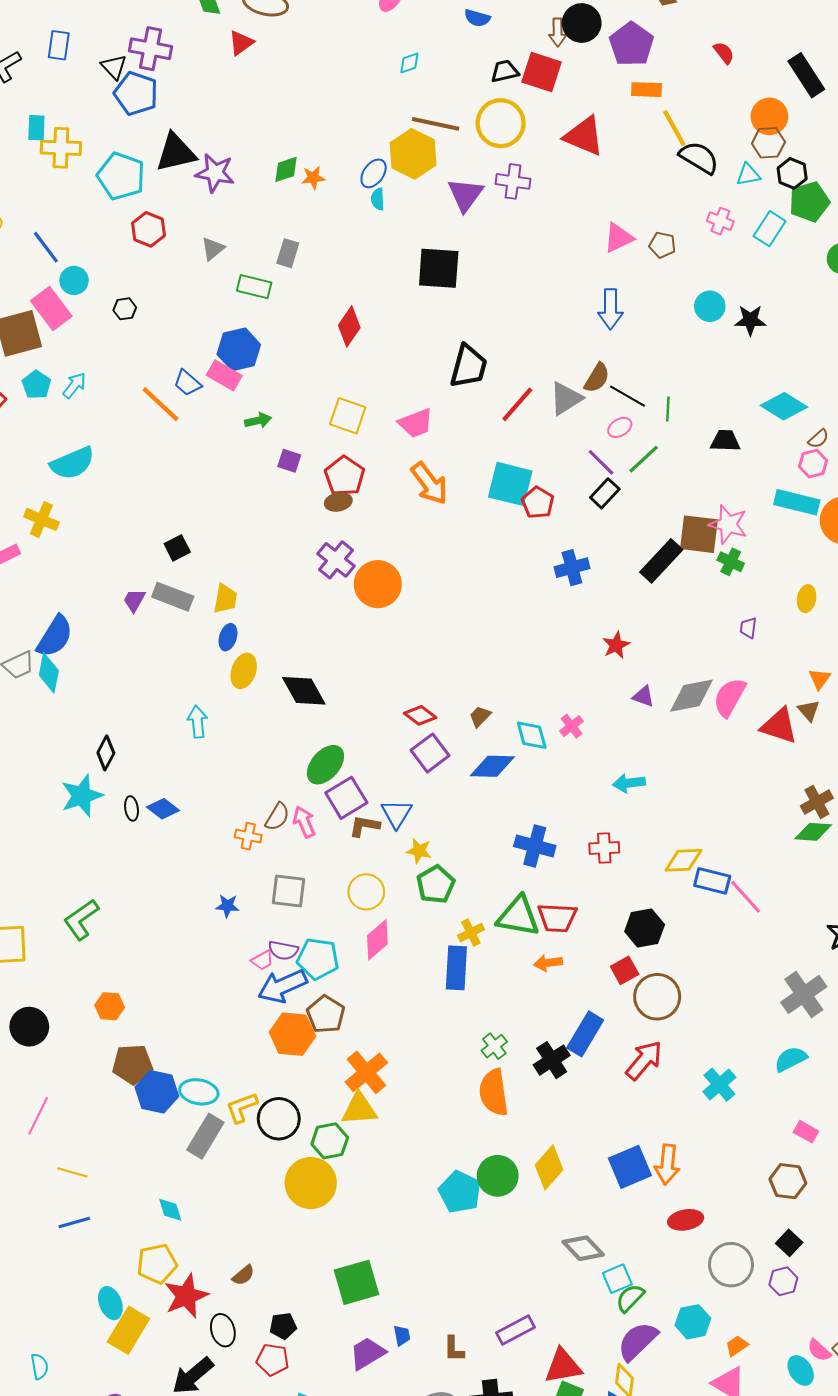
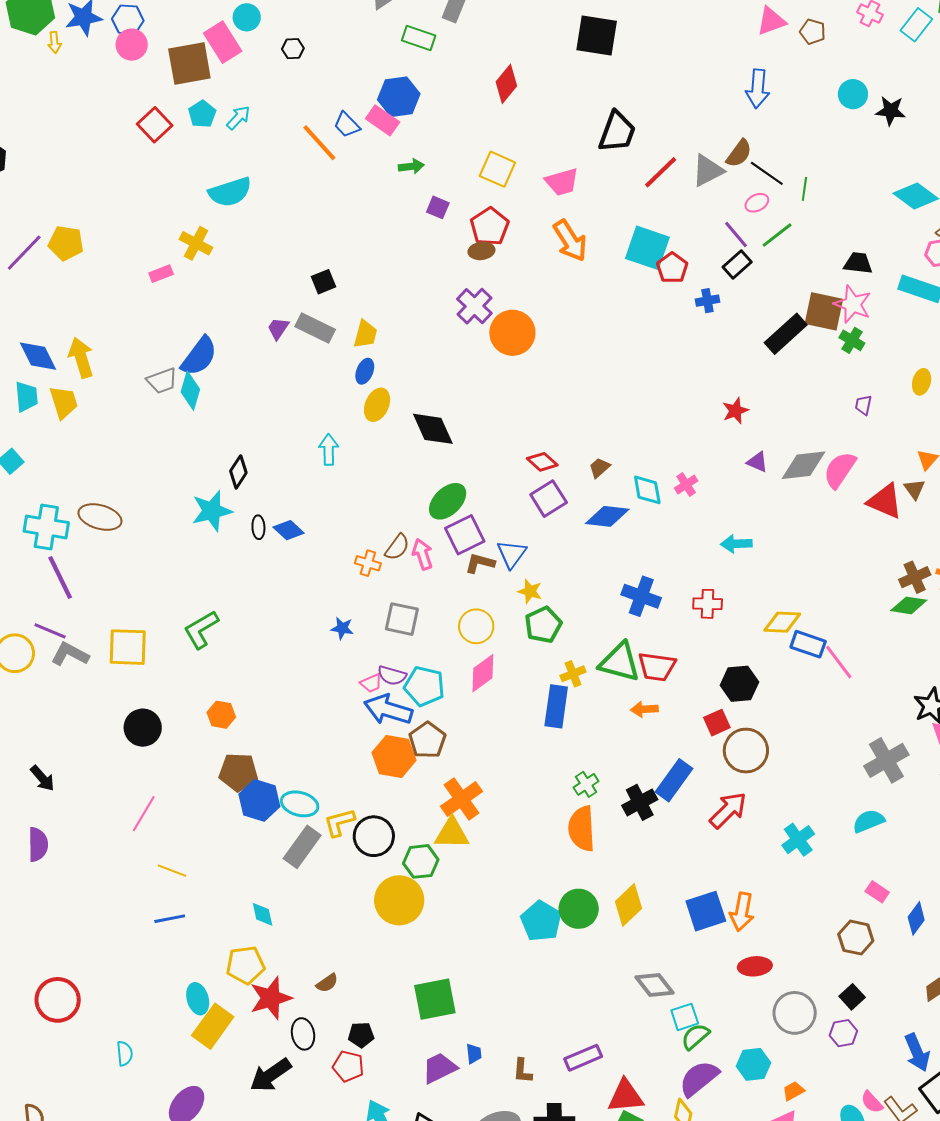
black trapezoid: (725, 441) -> (858, 263), moved
blue cross: (572, 568) -> (707, 301), moved, size x0.7
blue arrow: (282, 986) -> (388, 710), turned 36

